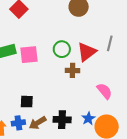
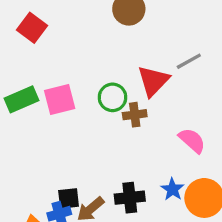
gray line: (110, 43) -> (189, 61), turned 56
green circle: (62, 49) -> (113, 97), moved
black square: (27, 102) -> (69, 198), moved

